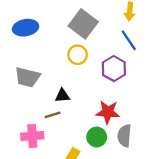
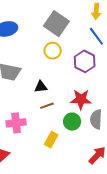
brown line: (53, 115) -> (47, 106), moved

